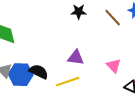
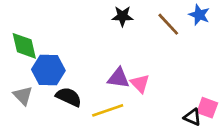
pink triangle: (114, 66) -> (140, 83), moved
blue hexagon: (21, 75) -> (48, 70), moved

